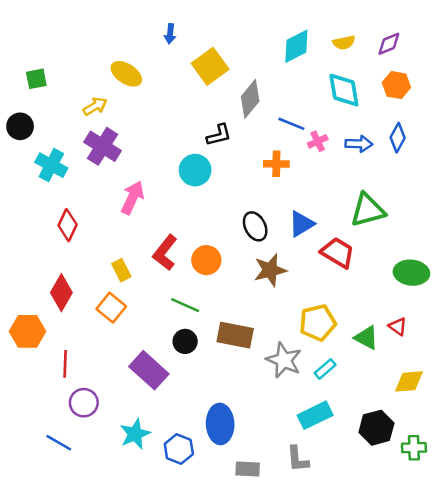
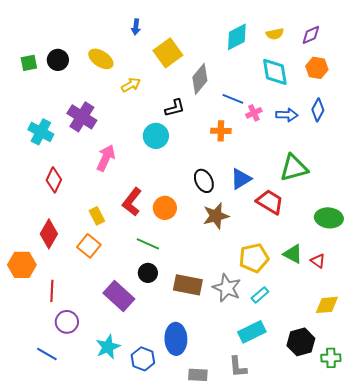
yellow arrow: (95, 106) -> (131, 85), moved
black circle: (20, 126) -> (58, 60), moved
brown rectangle: (235, 335) -> (188, 285), moved
green triangle: (366, 338) -> (293, 254), moved

